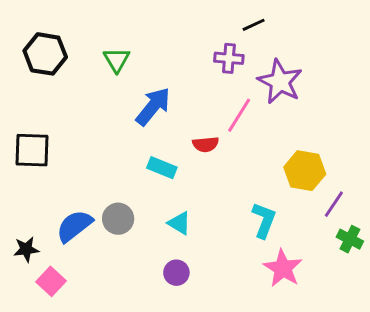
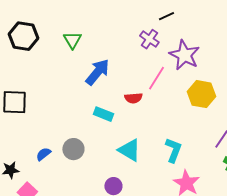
purple cross: (229, 58) -> (149, 39), turned 30
yellow hexagon: (305, 171) -> (201, 94), moved
cyan triangle: (179, 223) -> (129, 150), moved, size x1.4
blue semicircle: (74, 226) -> (43, 154), size x0.6

